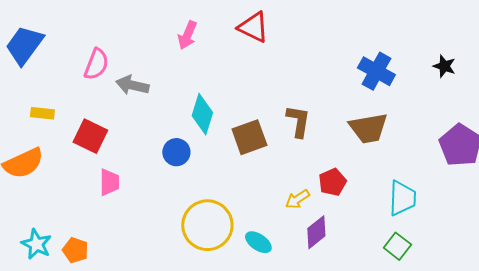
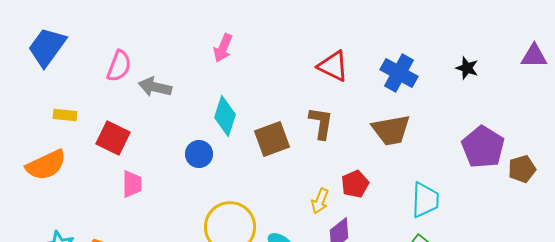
red triangle: (253, 27) -> (333, 66), moved
pink arrow: (187, 35) -> (223, 48), moved
yellow arrow: (297, 199) -> (320, 201), turned -35

